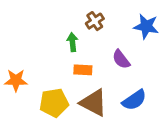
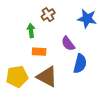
blue semicircle: (134, 100) -> (80, 64), moved, turned -42

